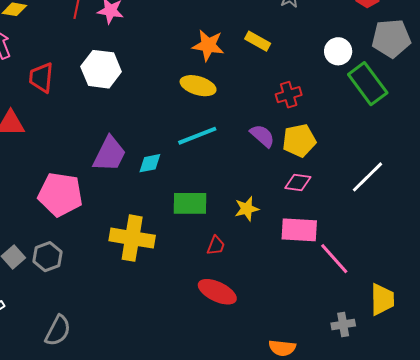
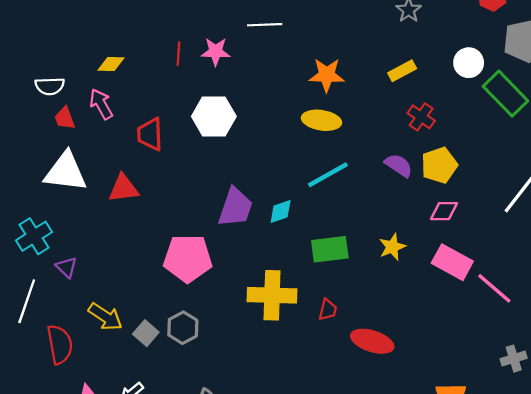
yellow rectangle: (258, 41) -> (402, 71), moved, turned -50
red cross: (289, 95) -> (421, 117), turned -30
pink rectangle: (299, 230) -> (452, 262), turned 33
red trapezoid: (216, 245) -> (328, 310), moved

